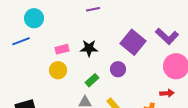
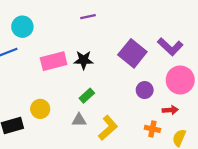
pink rectangle: (62, 49) -> (54, 61), size x1.6
purple circle: (118, 69) -> (145, 90), moved
yellow circle: (58, 70) -> (40, 109), moved

